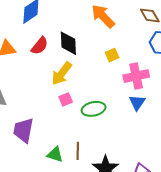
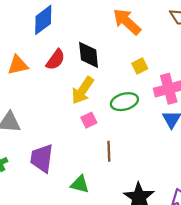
green ellipse: (94, 109) -> (124, 102), moved
brown line: (78, 151) -> (109, 151), moved

